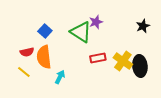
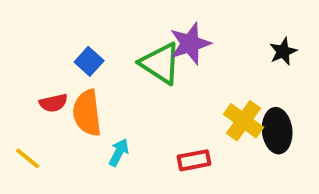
purple star: (96, 22) -> (190, 44), size x1.5
red rectangle: (98, 58) -> (194, 160), moved
yellow line: (24, 72) -> (28, 158), moved

